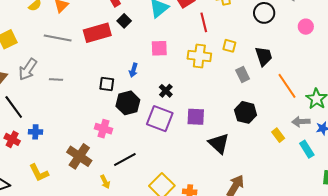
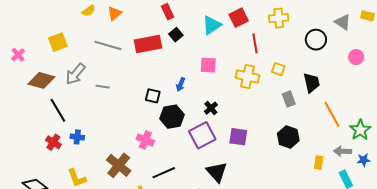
purple square: (160, 119) -> (202, 135), turned 36
yellow rectangle: (278, 135) -> (319, 163), turned 40
black triangle: (219, 143) -> (217, 172), moved

